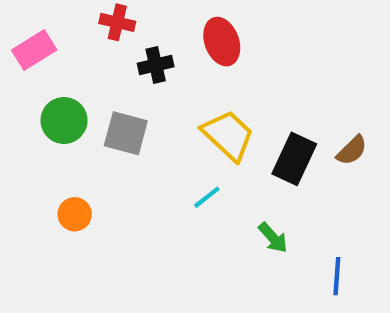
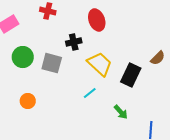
black cross: (156, 65) -> (74, 42), moved
brown semicircle: (352, 150) -> (158, 58), moved

